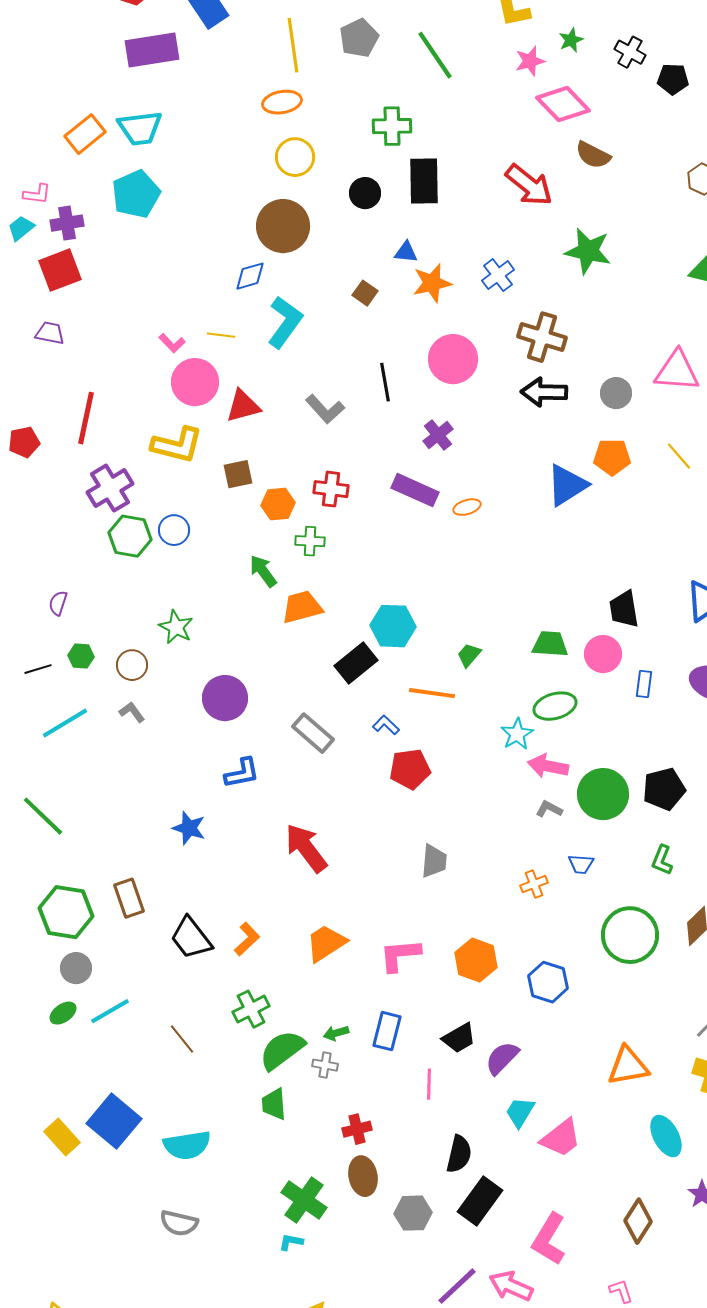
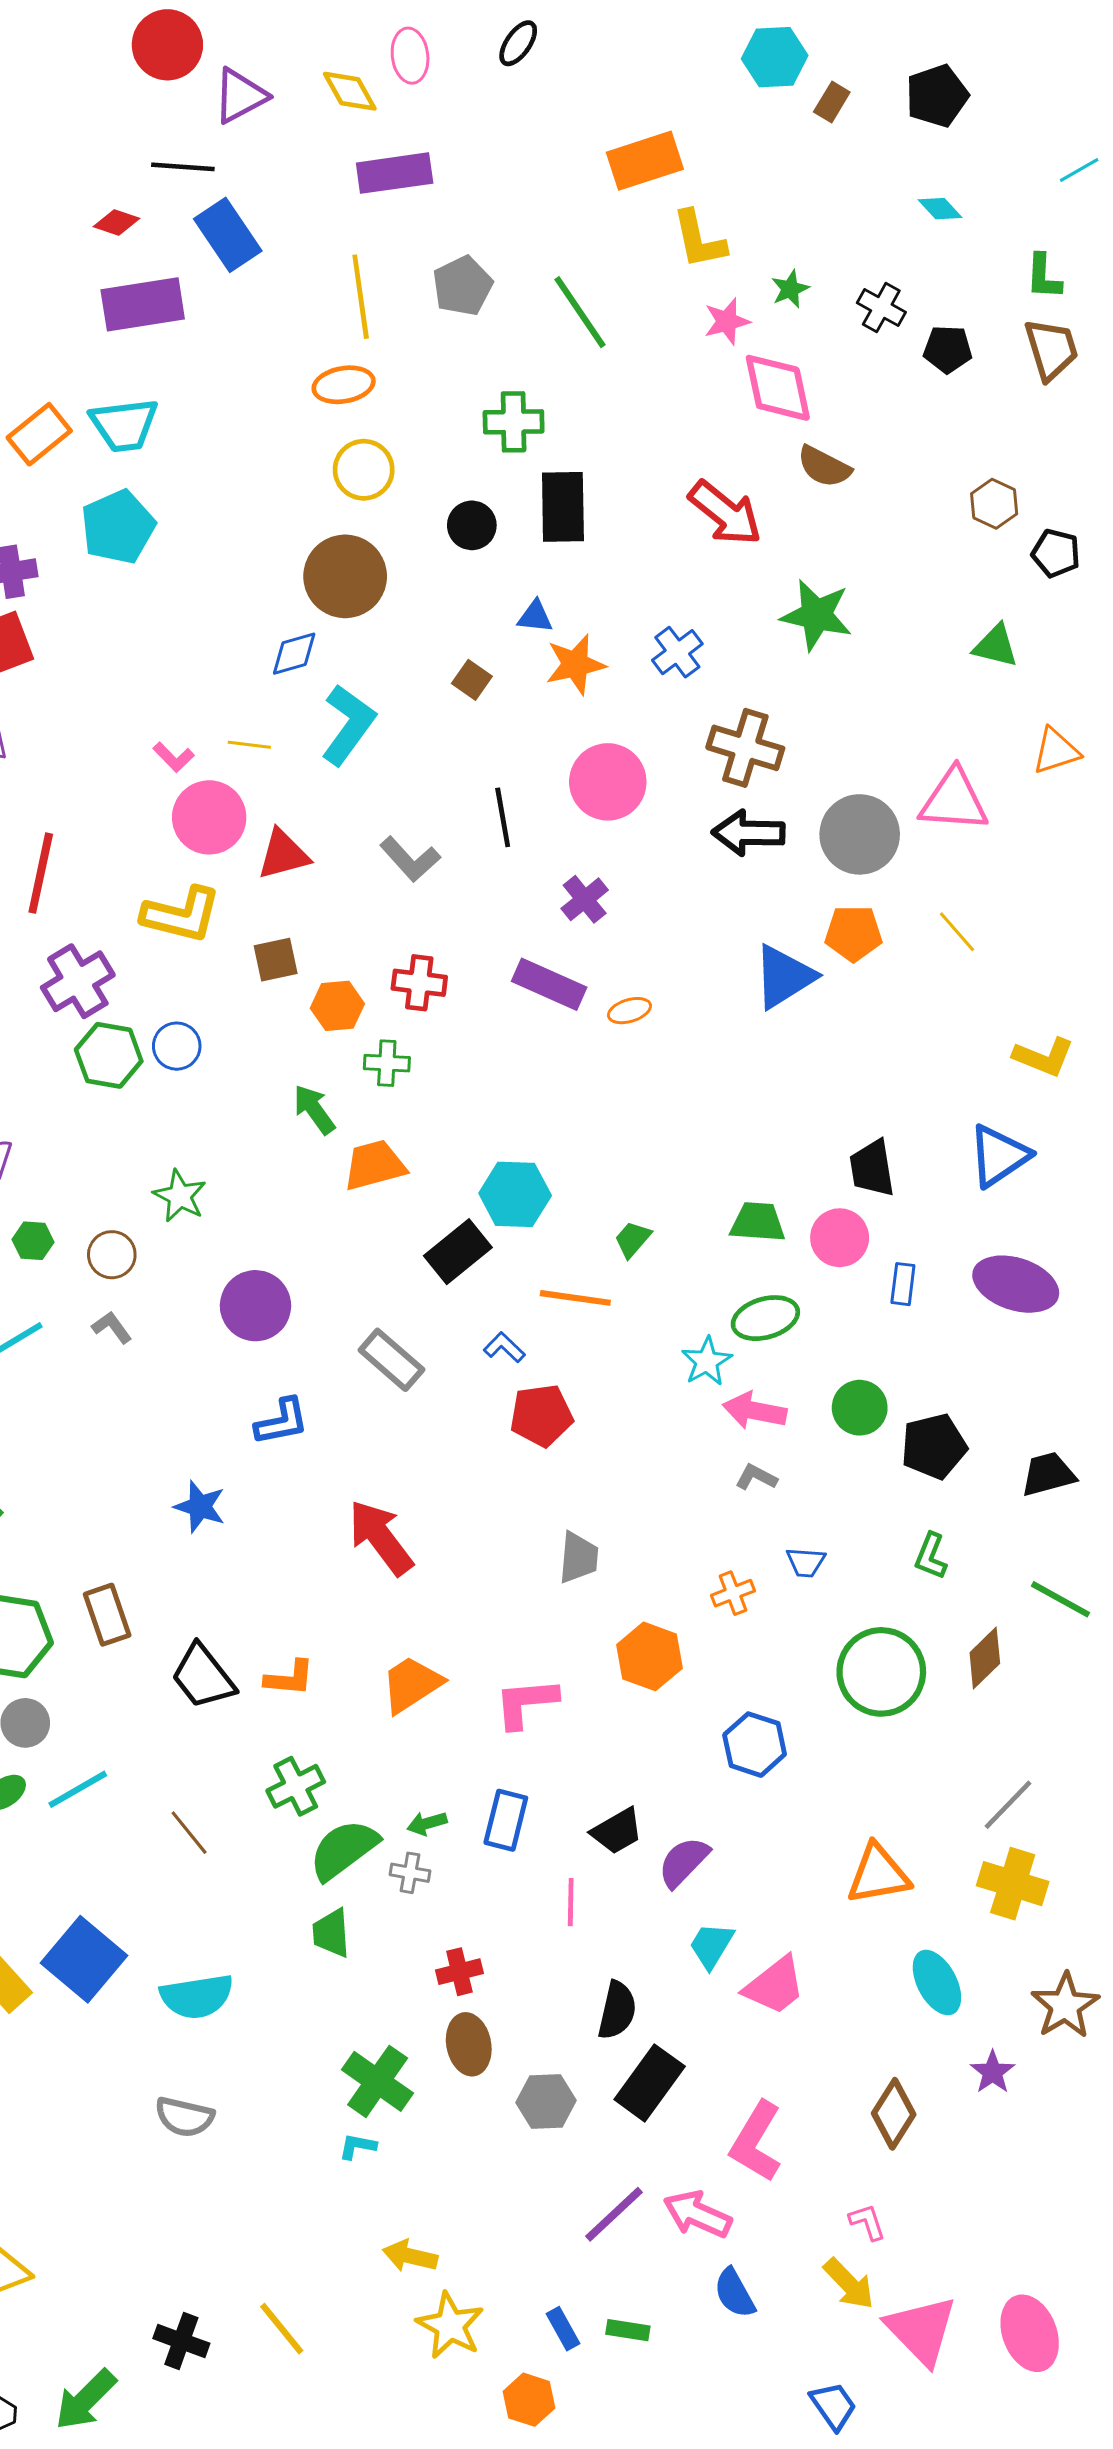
pink diamond: (563, 104) -> (778, 388), turned 32
gray circle: (616, 393) -> (860, 834), size x1.6
green circle: (603, 794) -> (860, 1408), moved, size x0.7
orange L-shape: (247, 939) -> (289, 1678), turned 48
orange hexagon: (476, 960) -> (650, 1656), moved

